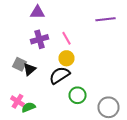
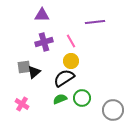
purple line: (106, 19) -> (95, 22), moved
gray square: (20, 64) -> (24, 67), turned -32
green semicircle: (28, 107) -> (60, 99), moved

